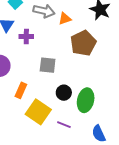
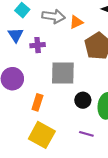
gray square: (48, 65) -> (63, 73), size x1.4
yellow square: (38, 112) -> (42, 135), moved

